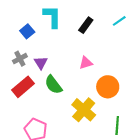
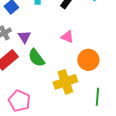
pink triangle: (86, 63) -> (67, 37), turned 40
yellow cross: (84, 110) -> (65, 82), turned 30

